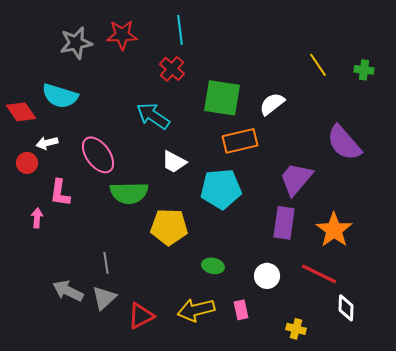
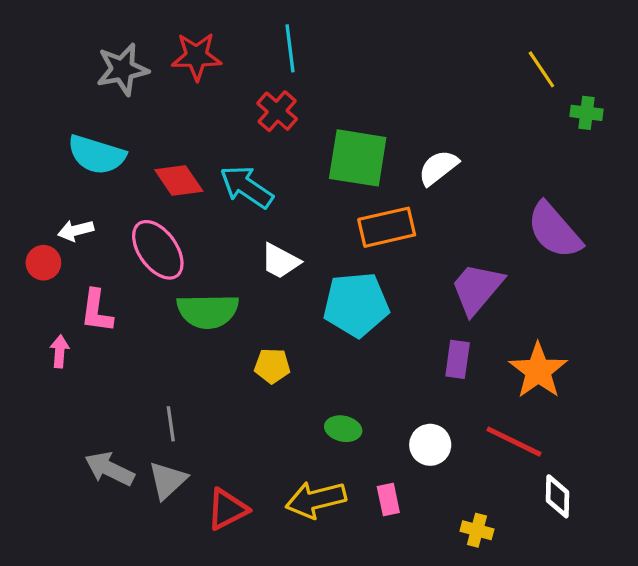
yellow line: (318, 65) -> (541, 69), moved
red diamond: (21, 112) -> (179, 180), moved
purple rectangle: (284, 223) -> (458, 359), size x0.7
yellow pentagon: (169, 227) -> (272, 366), size x0.6

